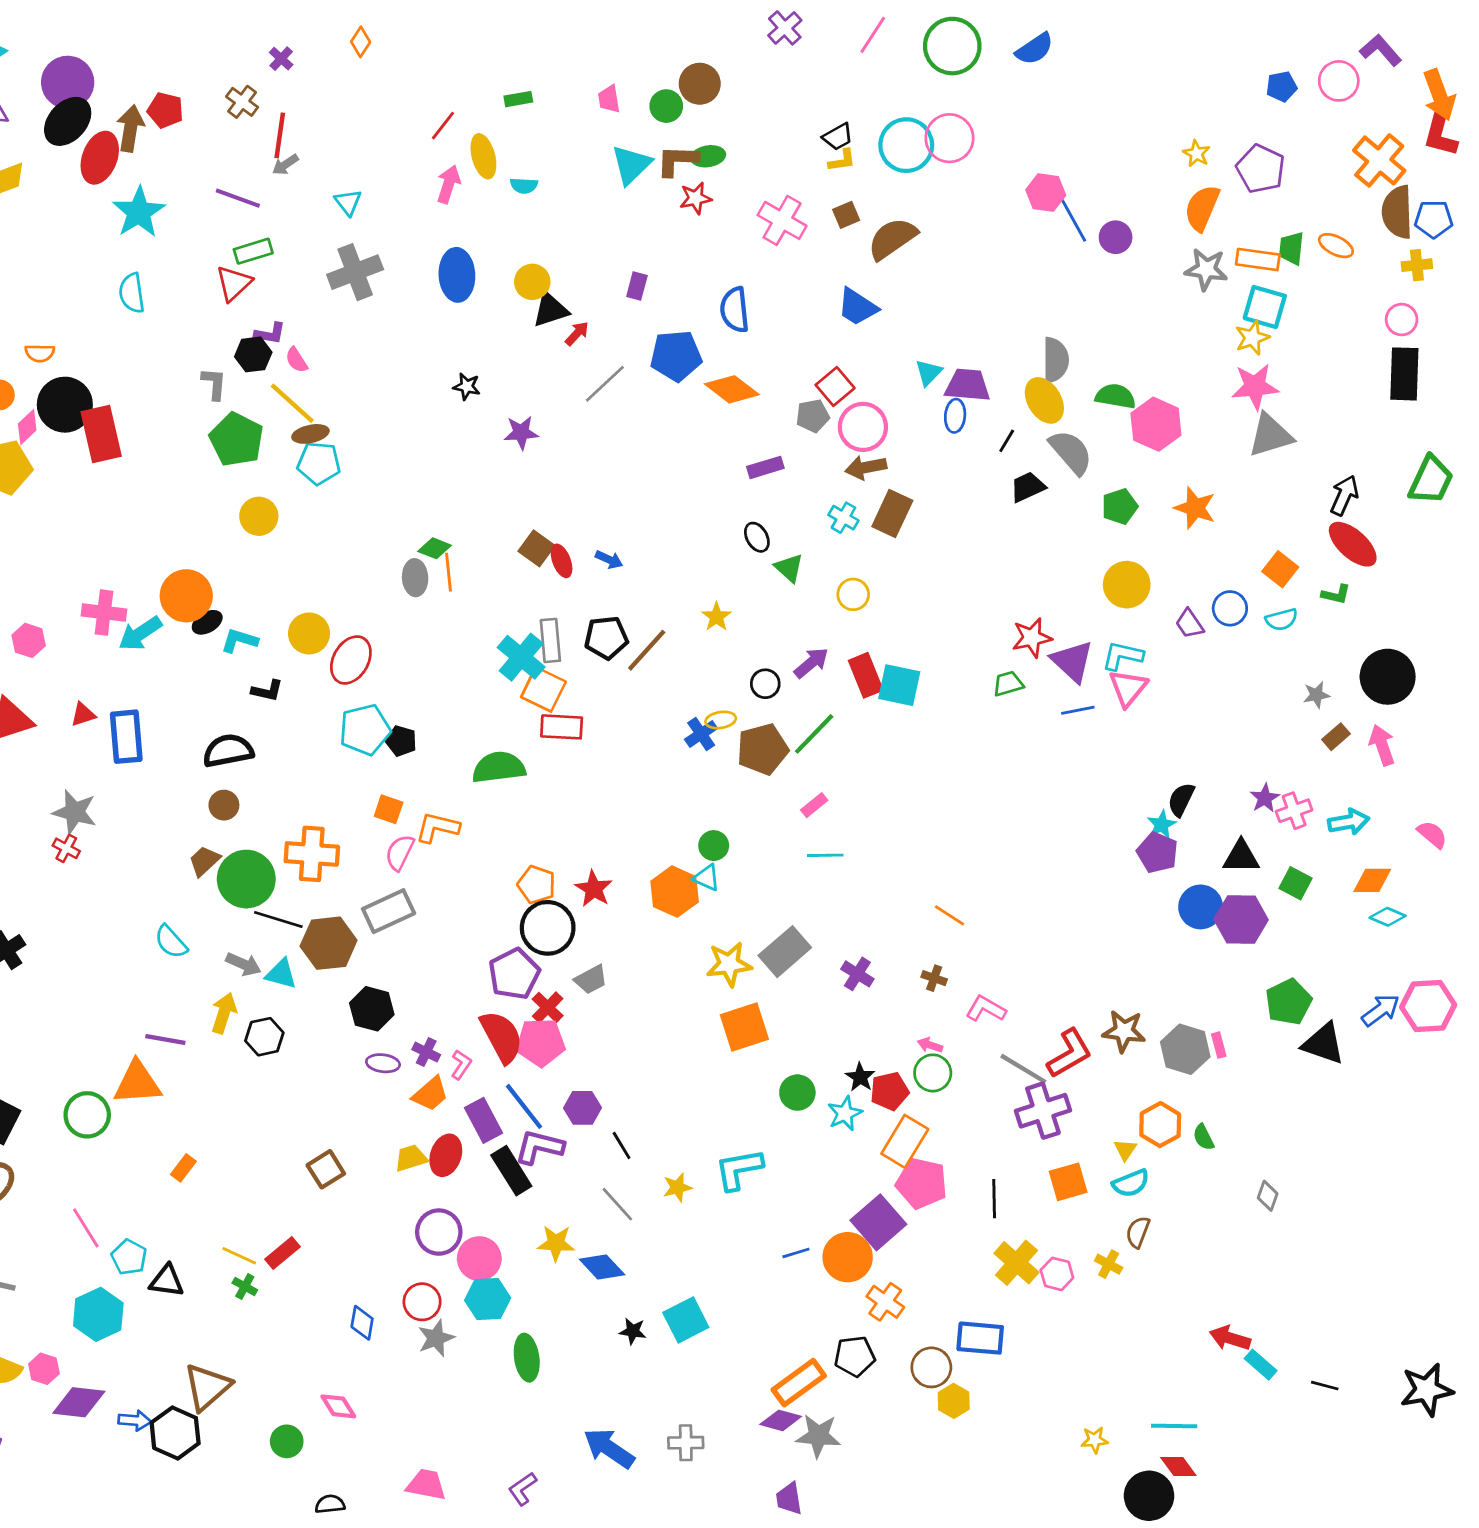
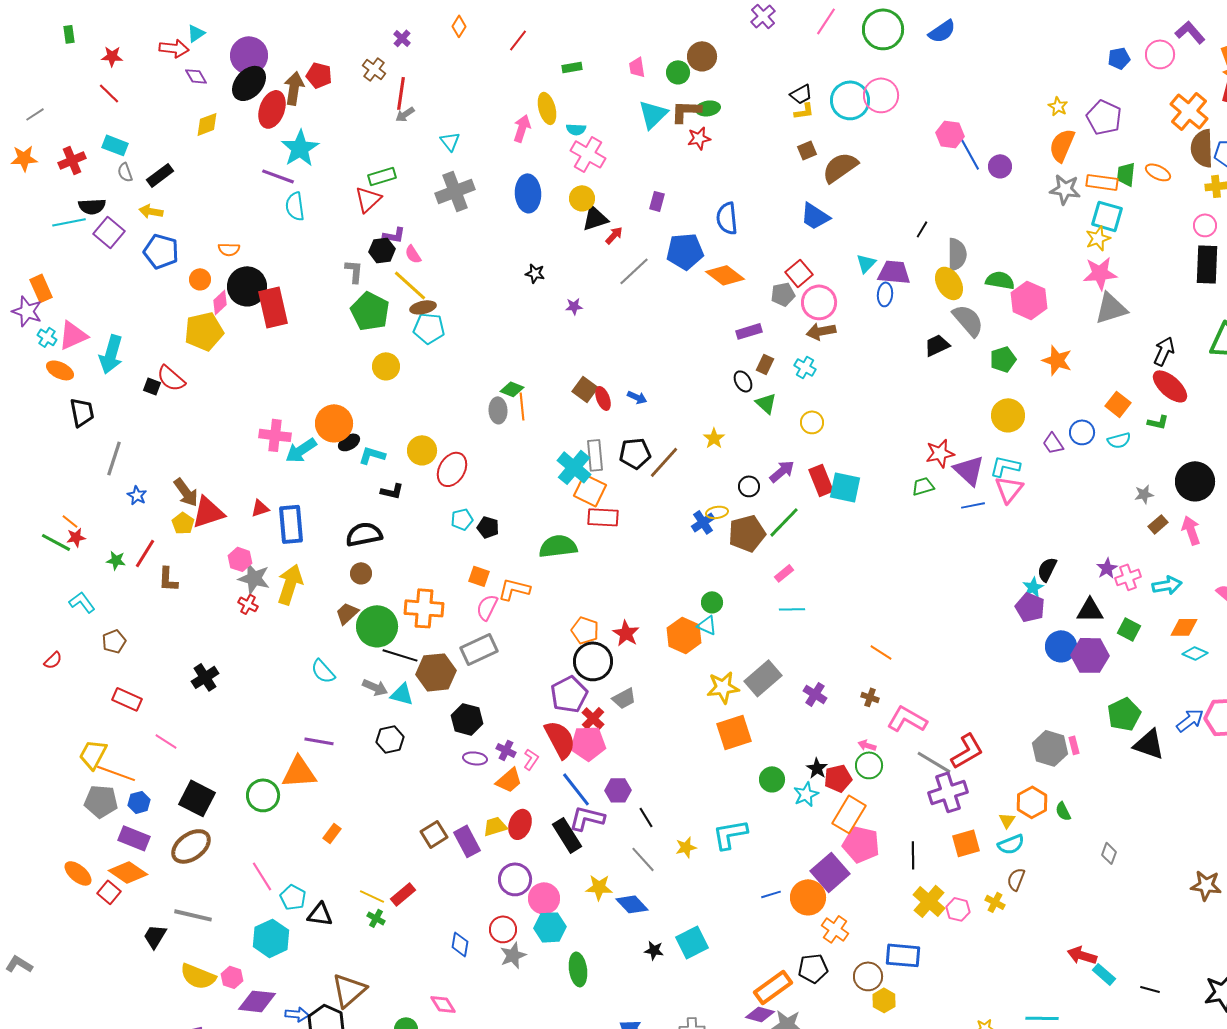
red line: (443, 126) -> (518, 40), moved
purple line: (238, 198) -> (278, 176), moved
pink cross: (782, 220) -> (588, 154), moved
purple star: (521, 433) -> (574, 306), size x0.7
black line: (1007, 441) -> (922, 229), moved
brown rectangle: (892, 513) -> (765, 364), moved, size x0.6
pink hexagon: (29, 640) -> (240, 559), moved
cyan pentagon: (365, 730) -> (462, 519), size x0.6
pink L-shape: (986, 1009) -> (907, 719), size x1.4
yellow arrow: (224, 1013) -> (290, 584), moved, size x1.4
brown star: (1124, 1031) -> (1206, 885), moved
purple rectangle: (483, 1120) -> (467, 841), moved

